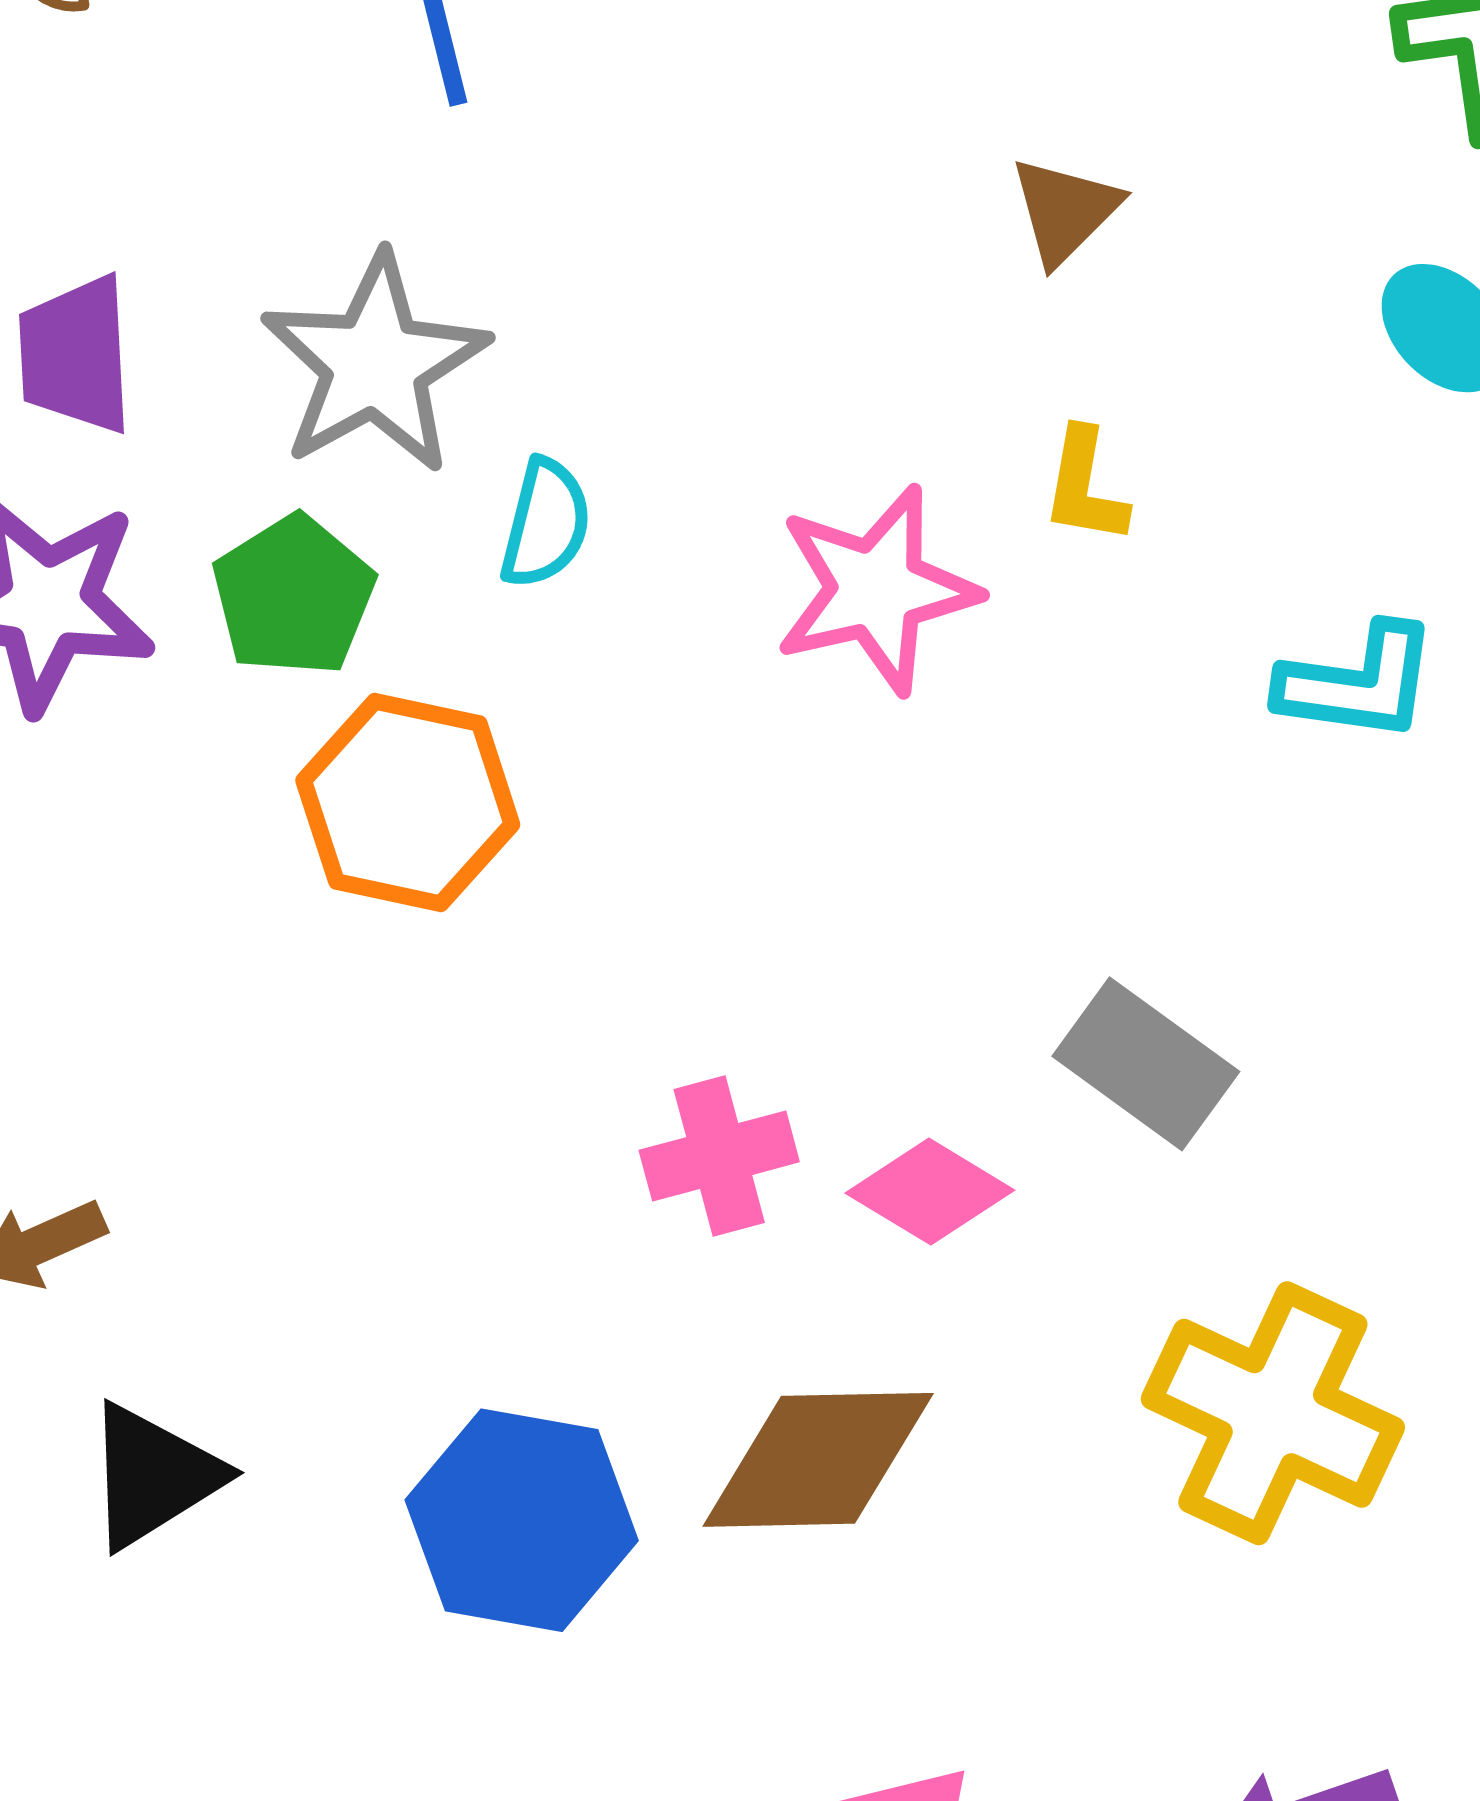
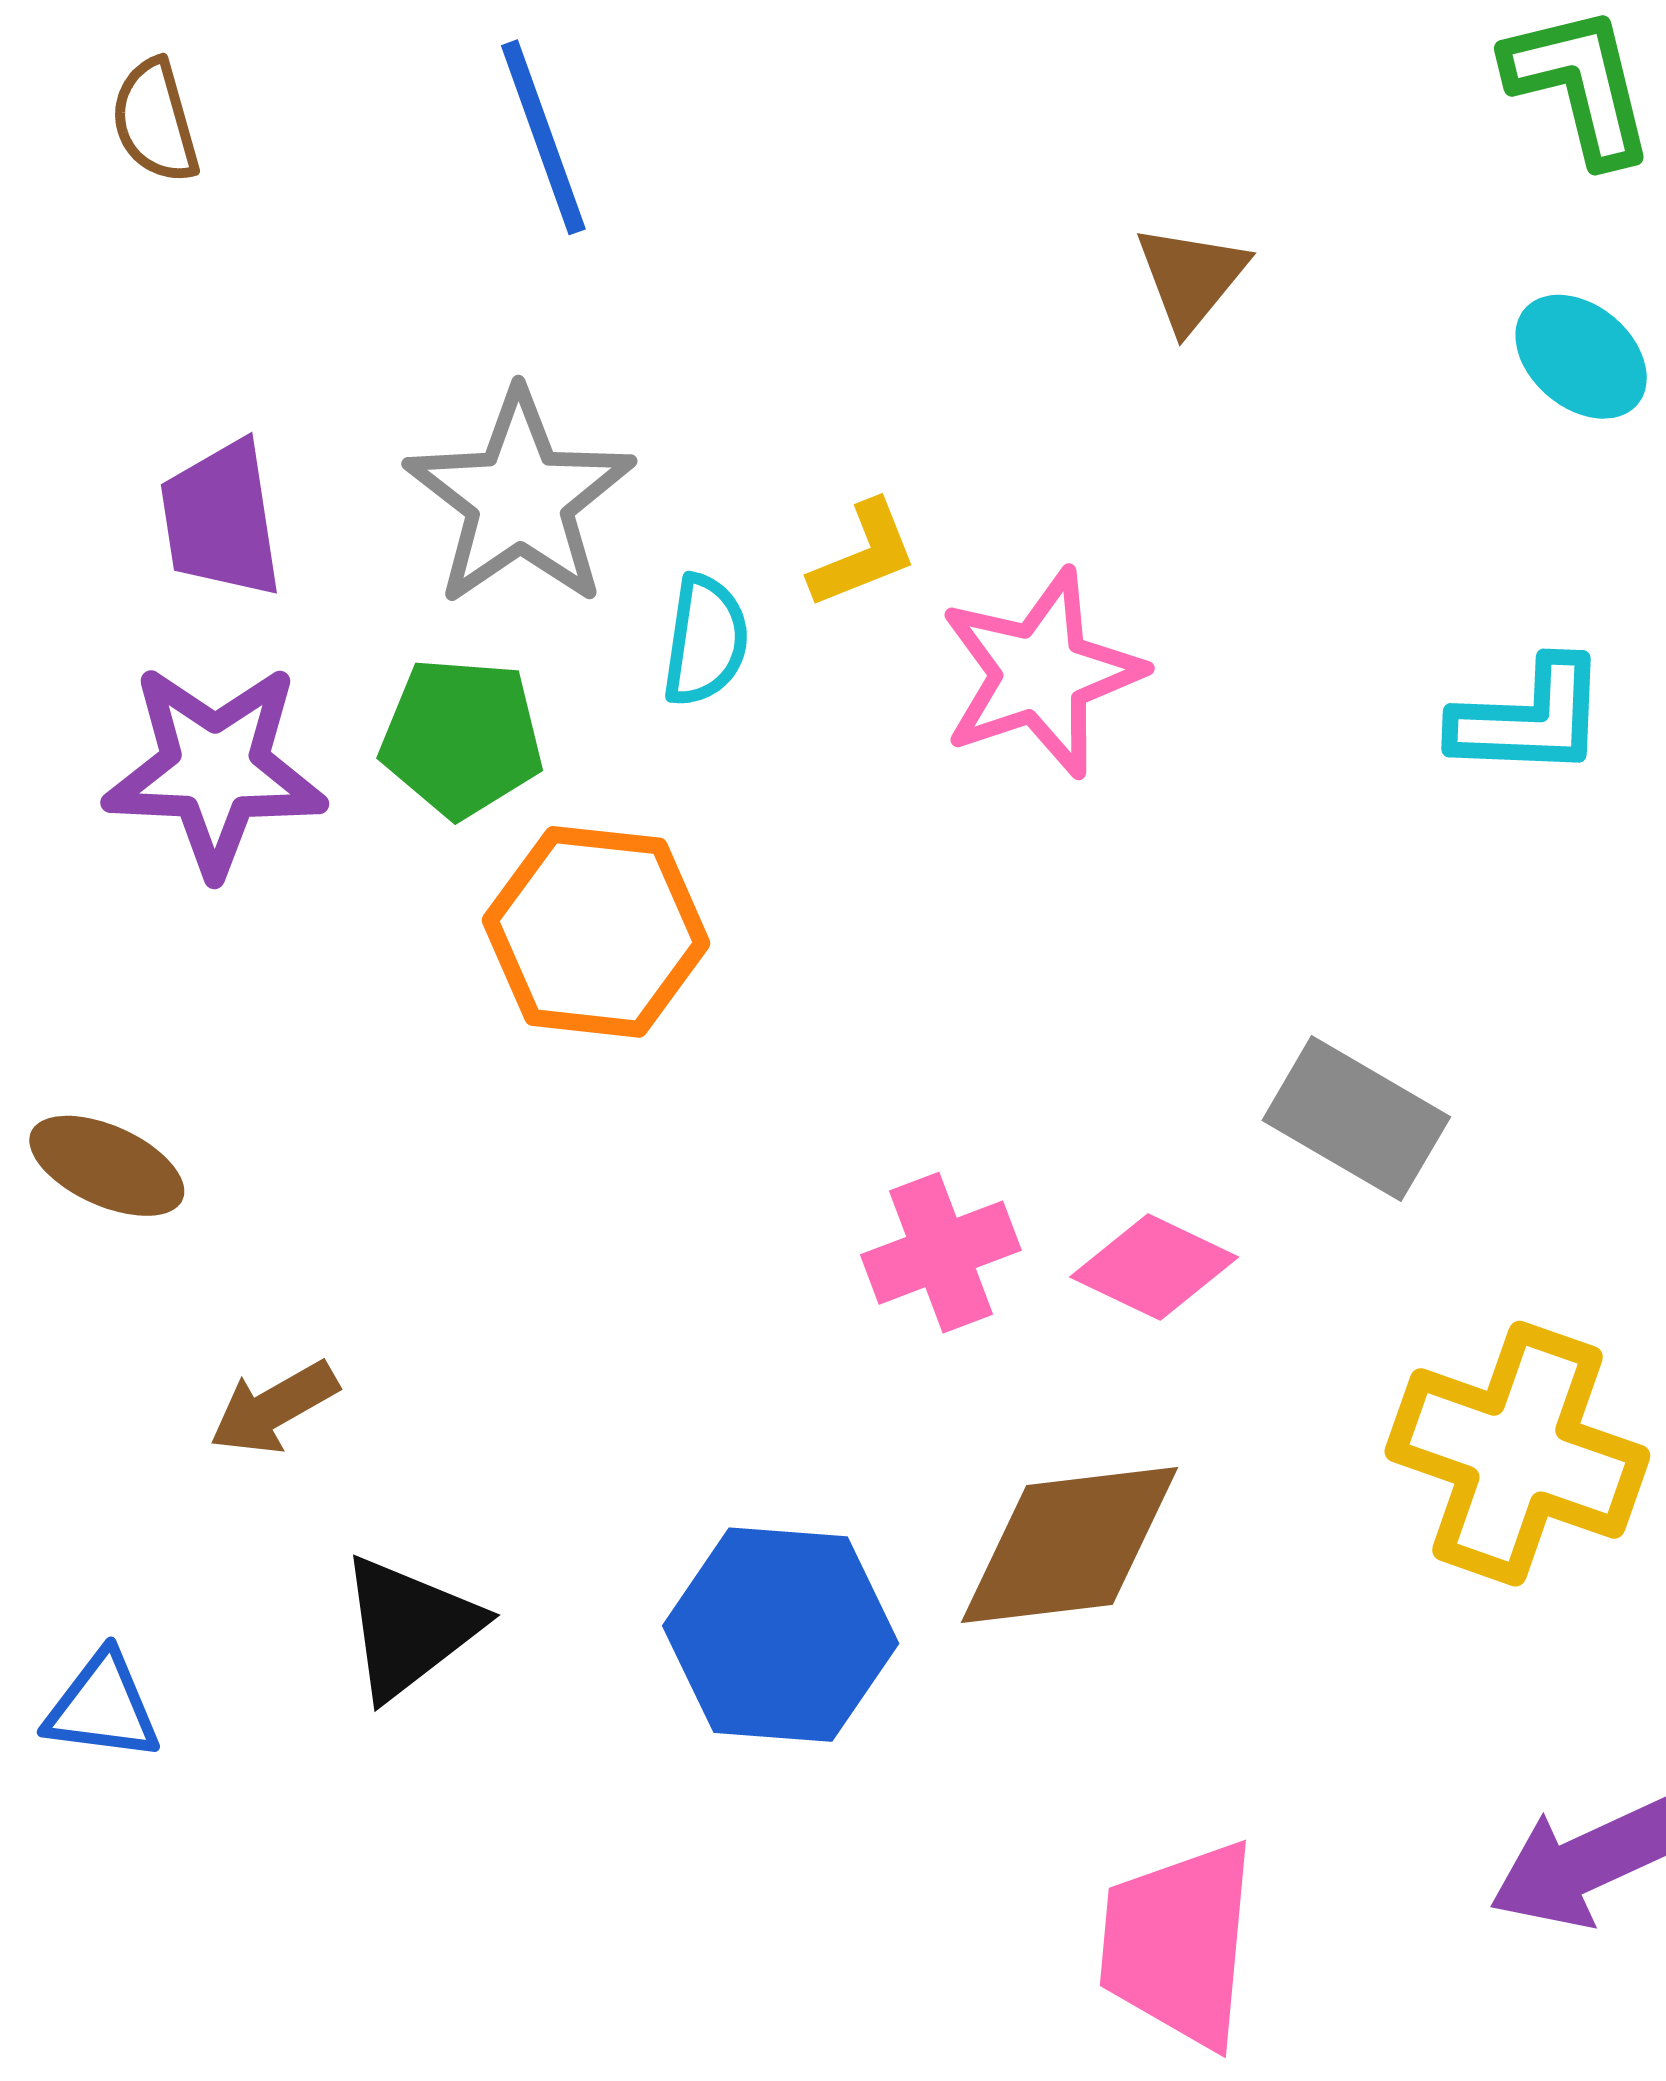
yellow L-shape: (1085, 486) -> (863, 554), moved, turned -116
green pentagon: (293, 596) -> (462, 737), turned -30

